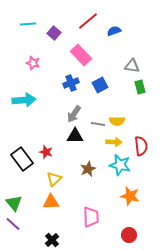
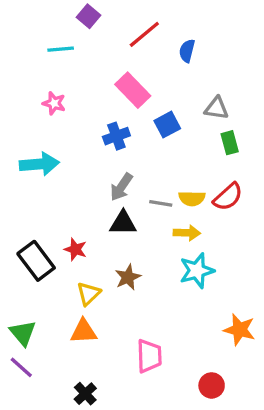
cyan line: (28, 24) -> (61, 49), moved
blue semicircle: (114, 31) -> (187, 51), turned -56
purple square: (54, 33) -> (89, 16), moved
blue square: (100, 85) -> (167, 125), moved
red semicircle: (141, 146) -> (228, 197), moved, turned 54
cyan star: (120, 165) -> (197, 271), turned -30
brown star: (88, 169) -> (128, 277), moved
orange star: (130, 196) -> (239, 330), moved

